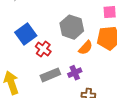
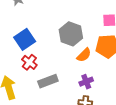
red cross: (43, 49) -> (29, 62), moved
purple cross: (75, 73) -> (86, 82), moved

